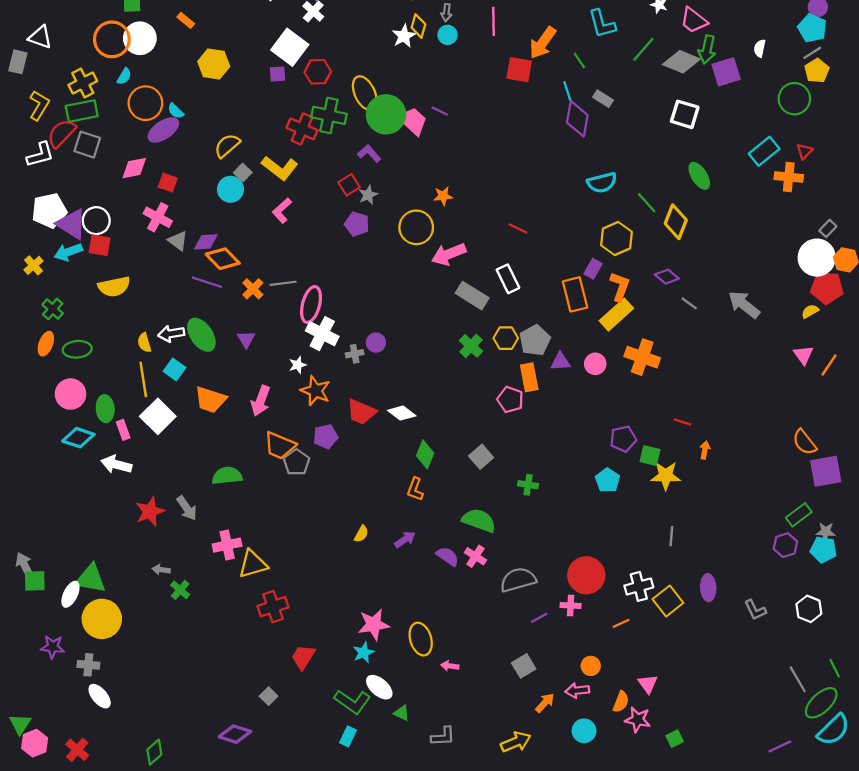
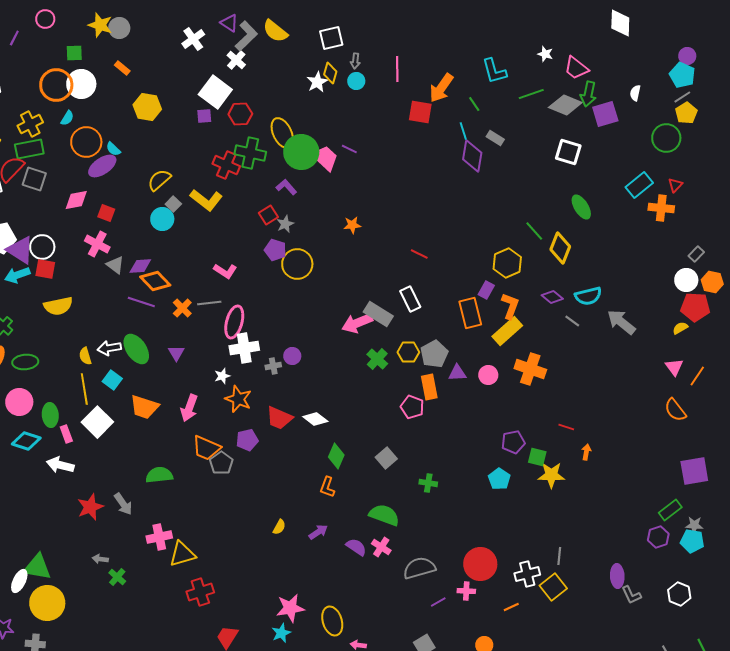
green line: (643, 49) -> (531, 94), turned 30
cyan semicircle: (602, 183) -> (588, 296), moved
pink L-shape: (282, 211) -> (225, 271), moved, turned -105
yellow circle: (416, 227) -> (297, 264), moved
pink arrow: (449, 254) -> (357, 323), moved
white circle: (817, 258) -> (686, 280), size x0.7
white cross: (322, 334) -> (244, 348), turned -36
orange semicircle: (804, 442) -> (675, 410), moved
gray line: (671, 536) -> (559, 556), moved
purple ellipse: (708, 588) -> (617, 576), moved

